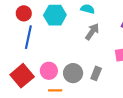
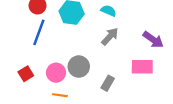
gray circle: (73, 73) -> (79, 67), moved
red square: (22, 76) -> (26, 74), size x0.6

